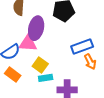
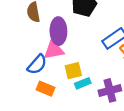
yellow square: (40, 65) -> (73, 71), turned -35

